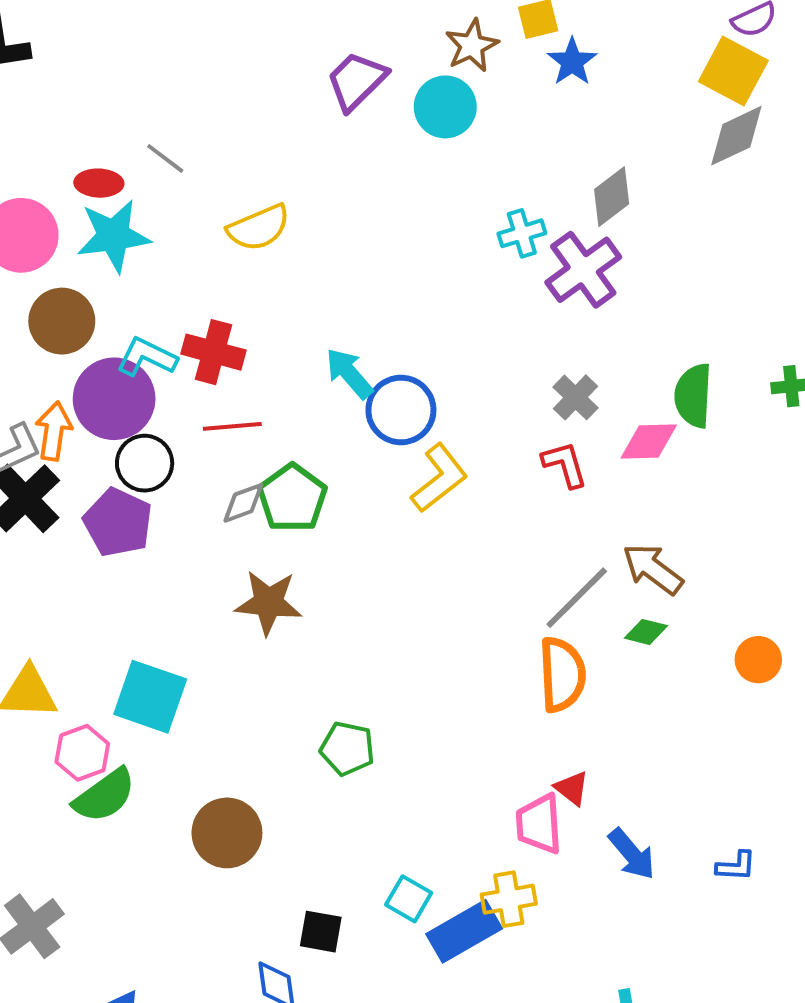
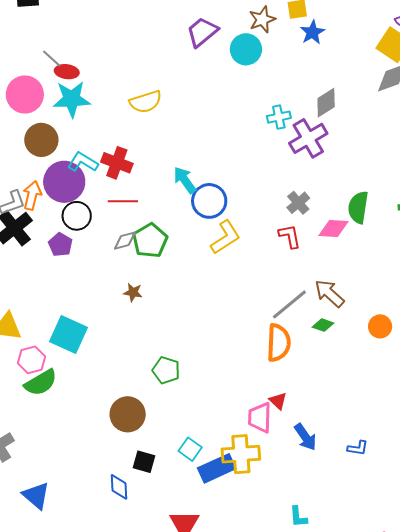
gray line: (165, 158) -> (52, 58), moved
purple pentagon: (118, 522) -> (60, 245), size x0.7
brown star: (268, 603) -> (133, 292), size x0.6
orange circle: (758, 660) -> (380, 326), moved
brown circle: (227, 833) -> (128, 414), moved
yellow cross: (509, 899) -> (241, 454), size x1.4

